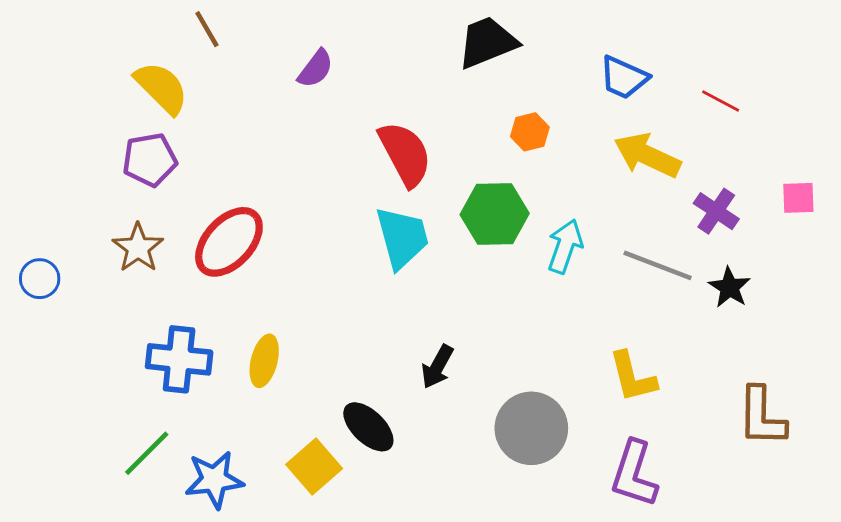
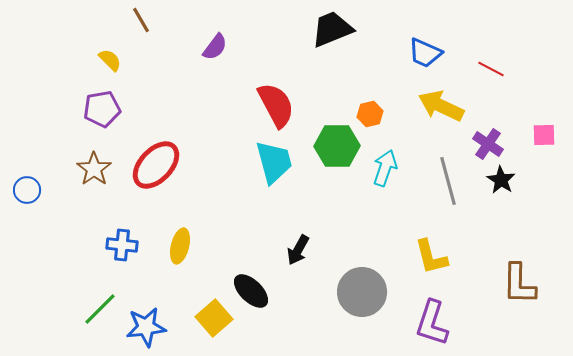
yellow semicircle: (161, 88) -> (110, 60), size x0.6
orange hexagon: (530, 132) -> (370, 114), moved
gray line: (658, 265) -> (448, 181), turned 54
black star: (729, 287) -> (501, 180), moved
blue cross: (179, 359) -> (122, 245), size x0.7

